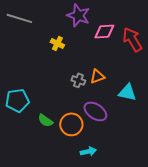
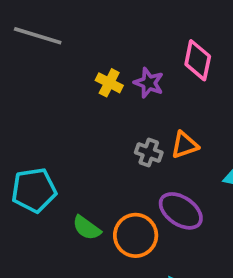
purple star: (78, 15) -> (149, 83), moved, size x0.7
pink diamond: (104, 31) -> (198, 60), turned -75

